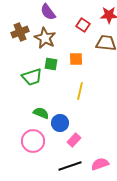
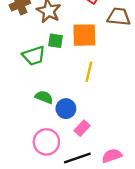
orange square: (76, 59) -> (84, 35), size x1.6
pink circle: (33, 141) -> (46, 142), moved

